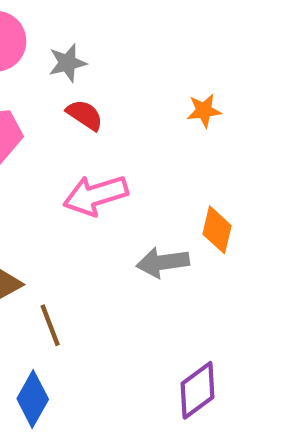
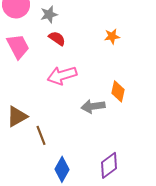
blue diamond: (33, 399) -> (62, 169), moved

